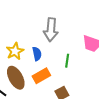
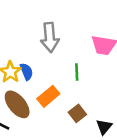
blue semicircle: (37, 54) -> (27, 72), moved

